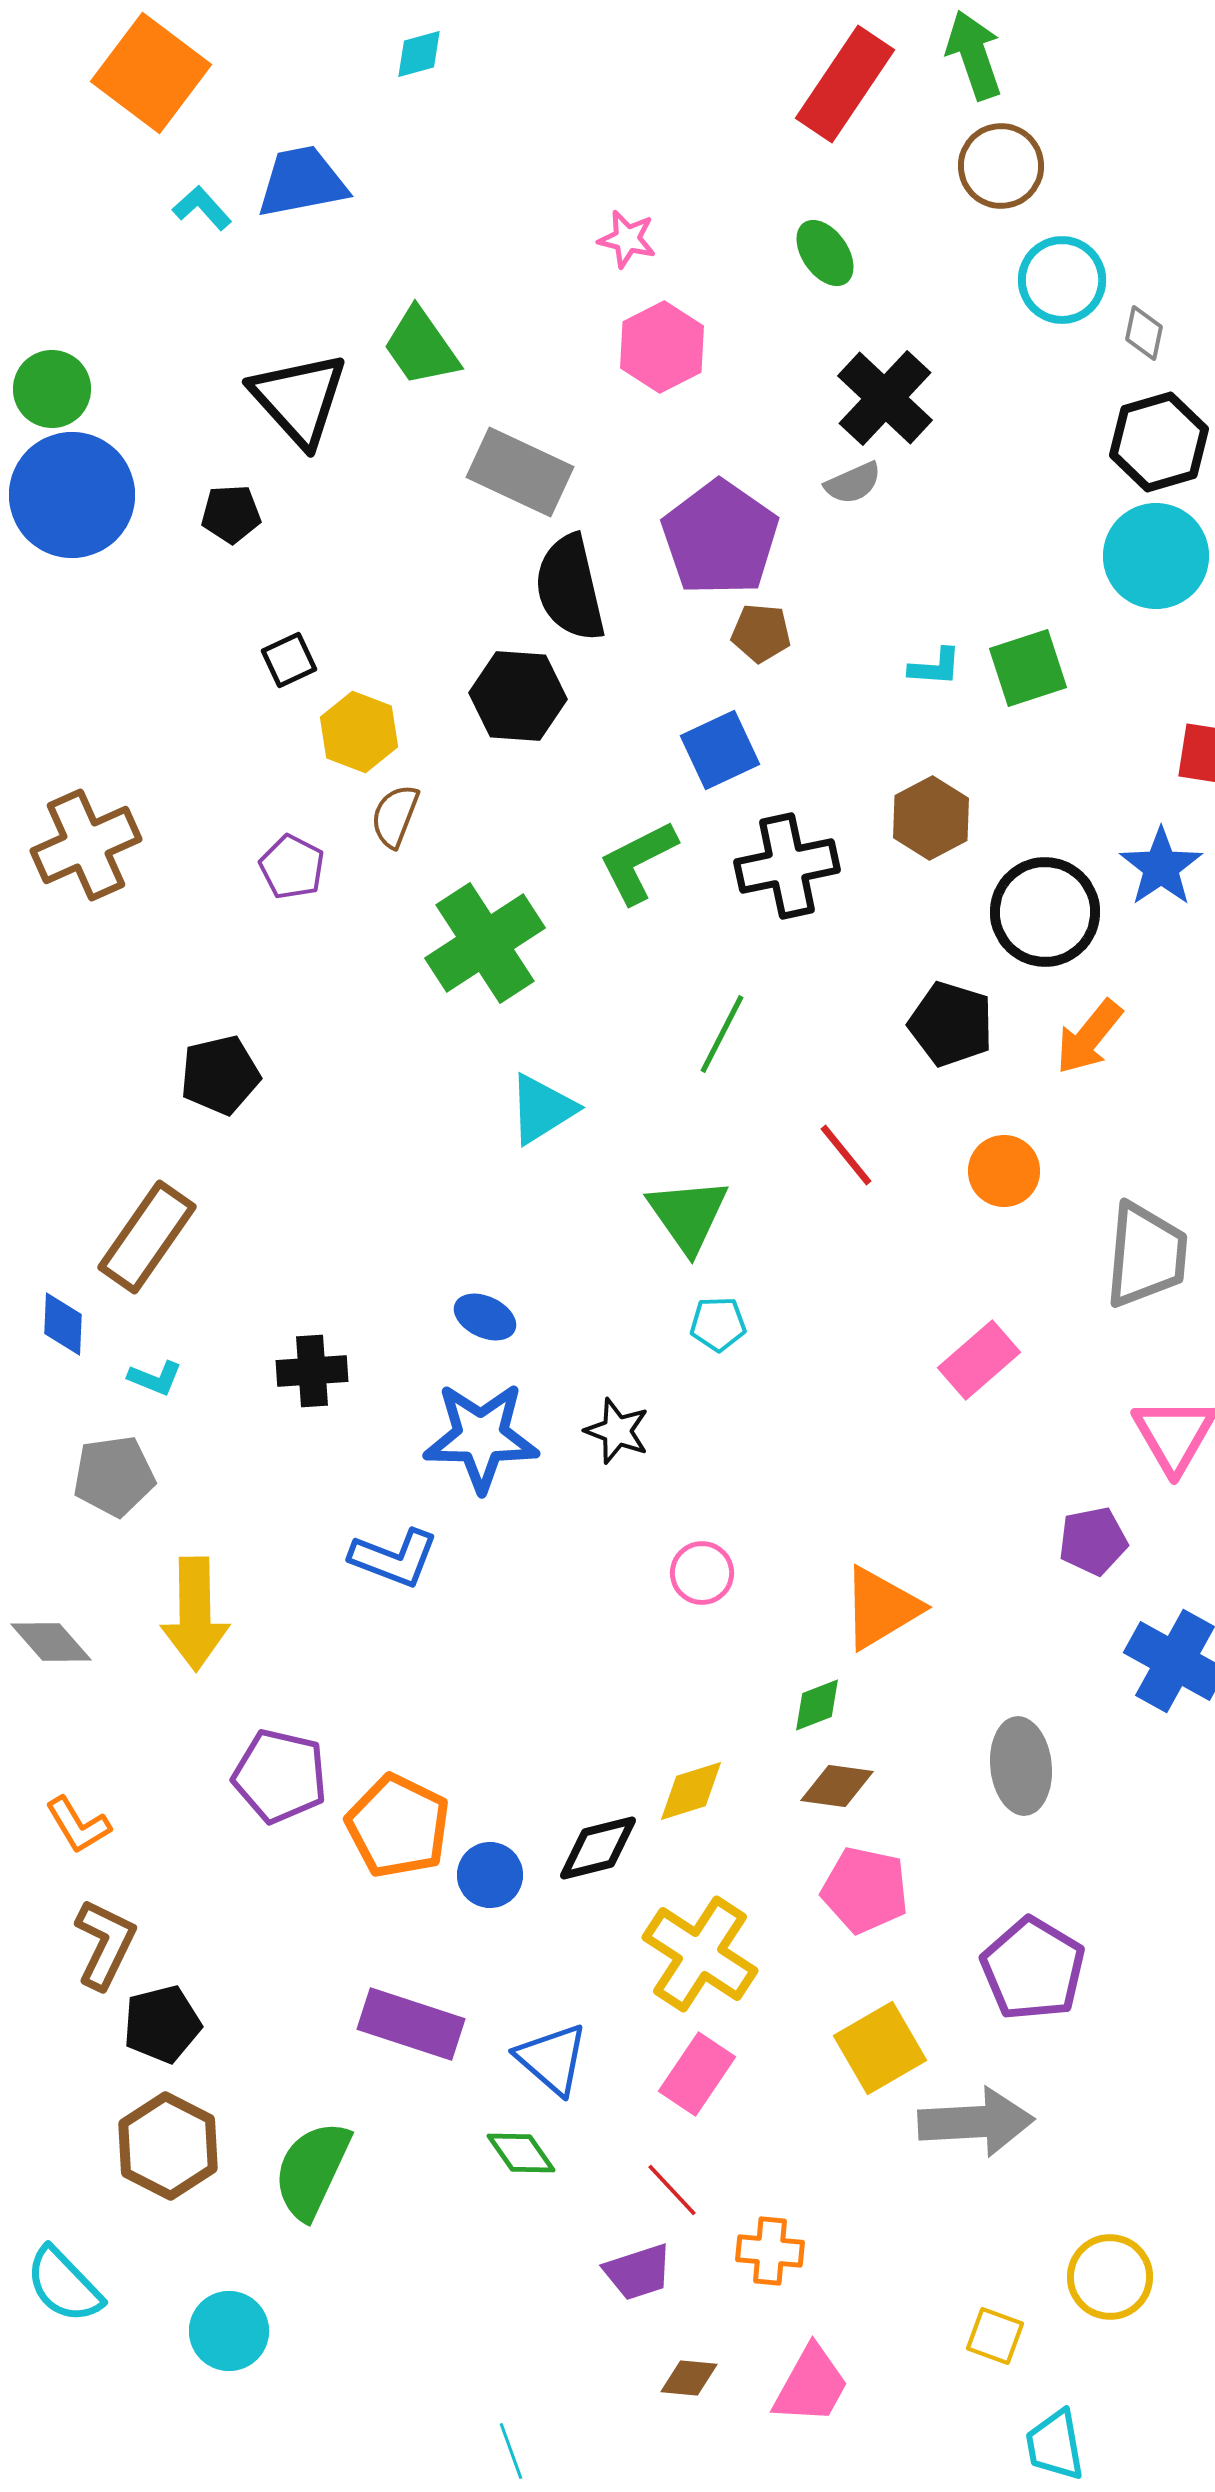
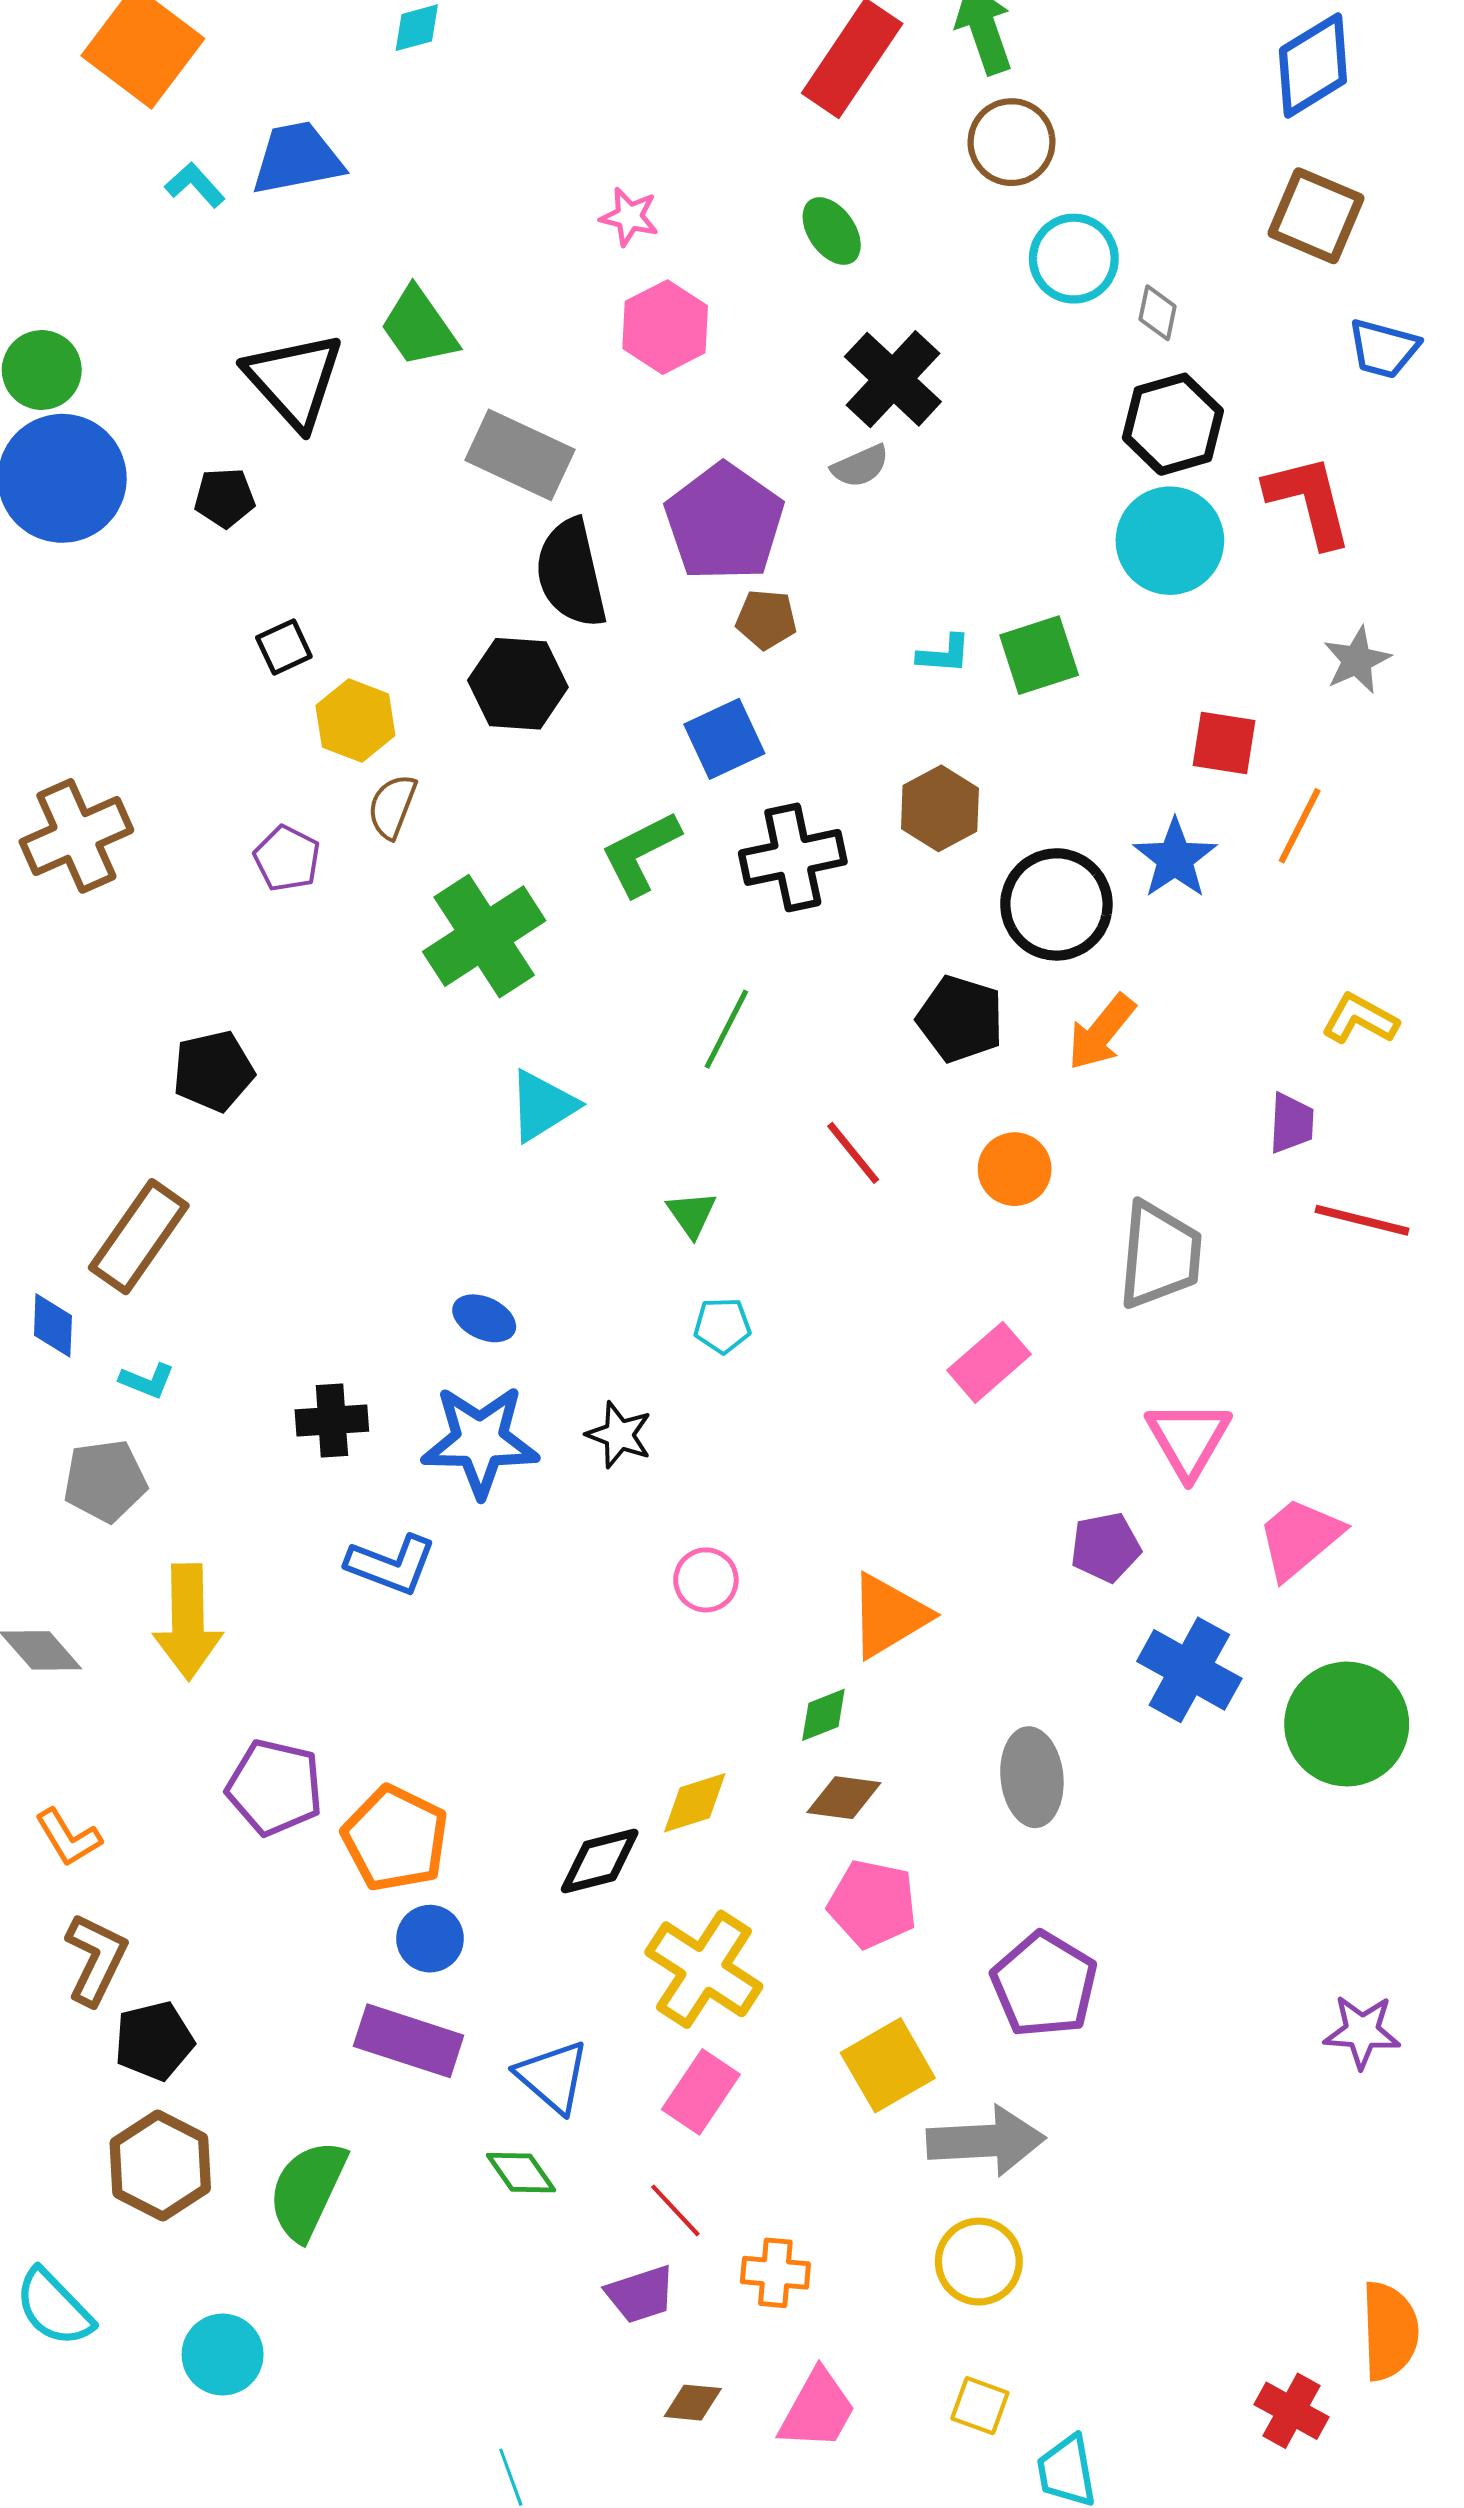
green triangle: (688, 1215) -> (692, 1214), size x0.6
black cross: (312, 1371) -> (332, 1421), moved
blue circle: (490, 1875) -> (430, 1939), moved
yellow circle: (1110, 2277) -> (979, 2262), moved
yellow square: (995, 2336) -> (980, 2406), moved

